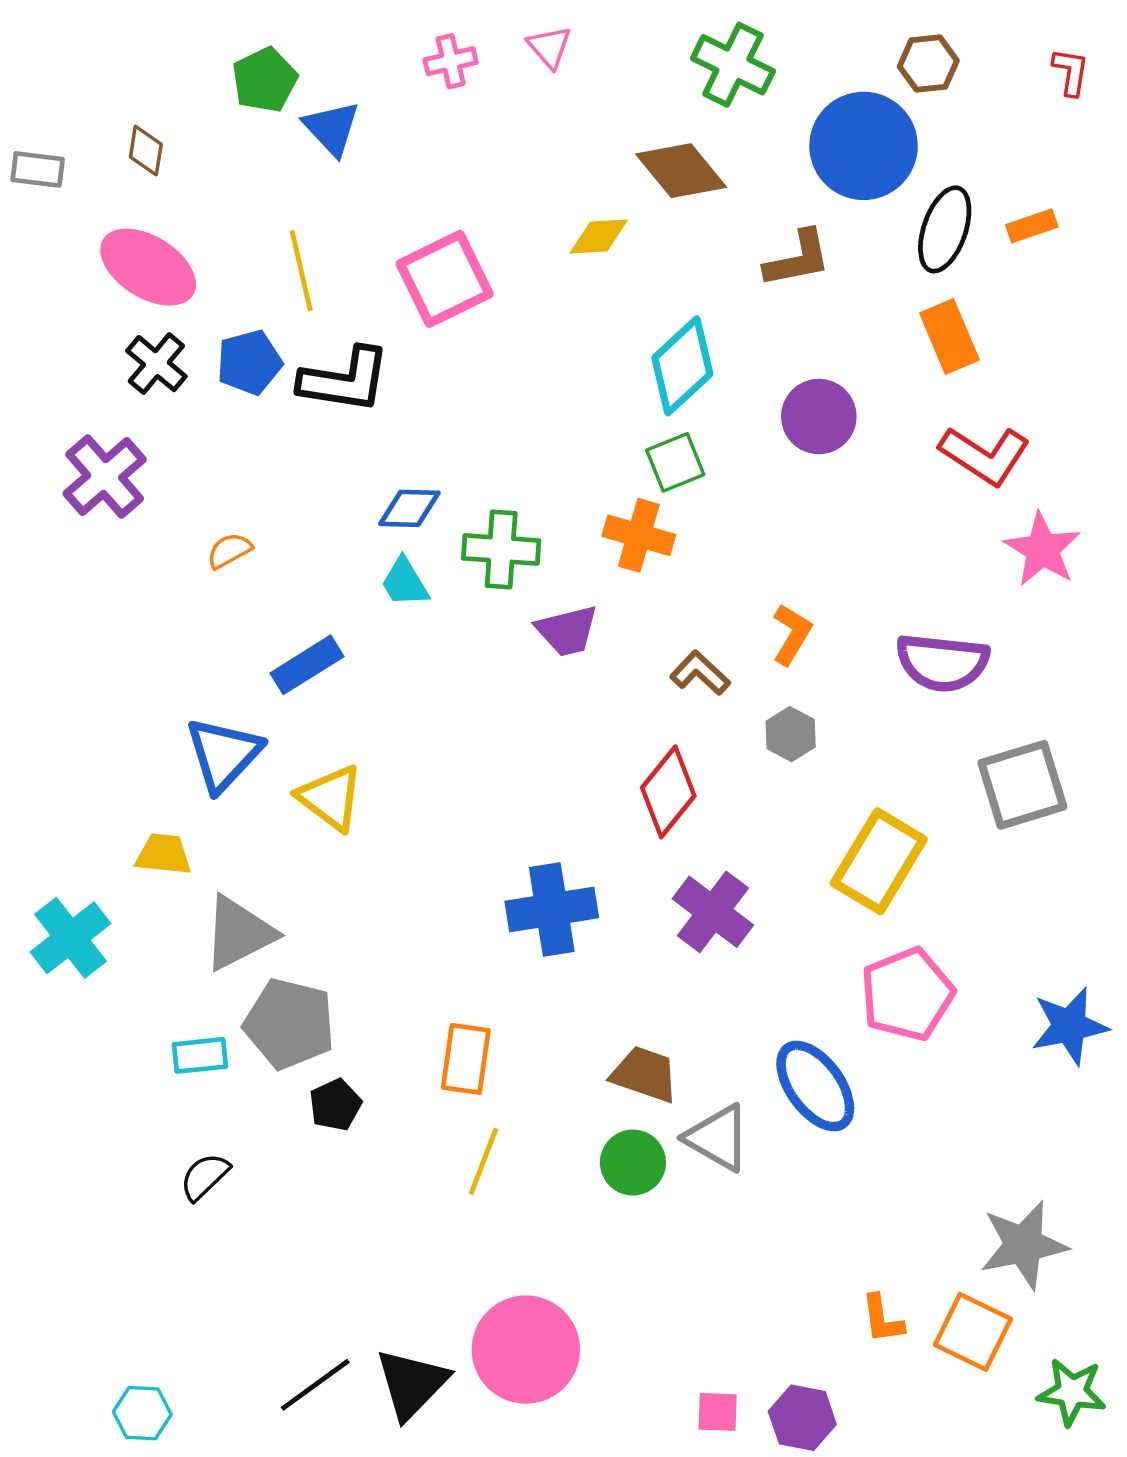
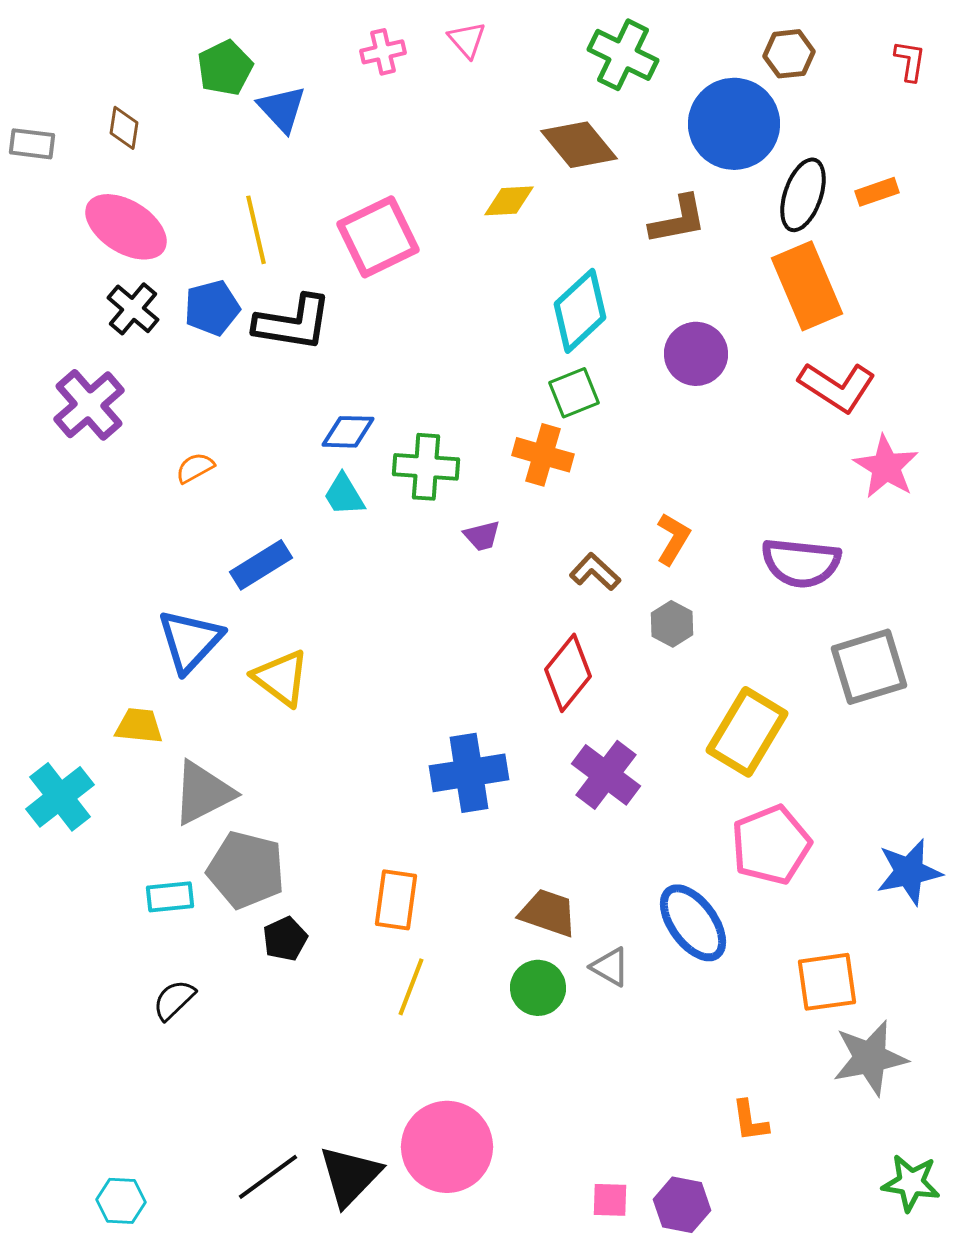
orange rectangle: (949, 337) -> (807, 286), size x1.4
purple trapezoid: (567, 631) -> (482, 536), size x0.7
gray triangle: (718, 1138) -> (610, 967), size x0.7
orange square: (973, 1332) -> (827, 982), moved, turned -34

